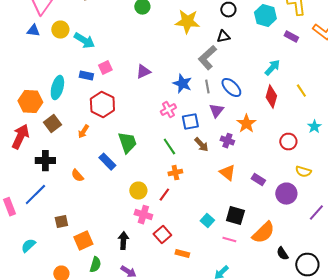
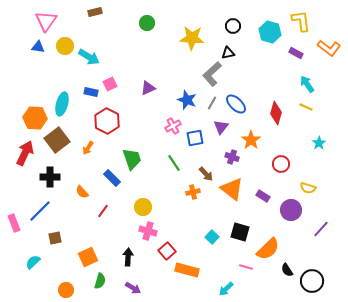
cyan arrow: (272, 68) -> (307, 84), moved, turned -78
gray line: (207, 87) -> (212, 103), turned 40
yellow line: (301, 91) -> (306, 107), turned -32
brown square: (52, 124) -> (57, 140), size x1.4
red circle: (288, 142) -> (281, 164), moved
brown arrow: (201, 145) -> (206, 174), moved
orange cross: (175, 173) -> (193, 192), moved
orange triangle: (227, 173) -> (232, 189), size x1.4
red line: (164, 195) -> (103, 211), moved
brown square: (61, 222) -> (55, 238), moved
pink line: (229, 240) -> (246, 267), moved
orange rectangle: (182, 254) -> (187, 270), size x1.6

